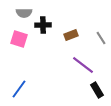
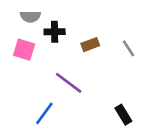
purple line: (83, 65) -> (69, 83), moved
blue line: (19, 89) -> (44, 113), moved

